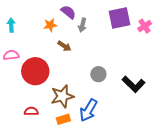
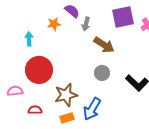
cyan arrow: (11, 25) -> (29, 39), moved
brown arrow: (64, 46) -> (104, 45), moved, size x1.5
pink semicircle: (11, 55) -> (15, 91), moved

